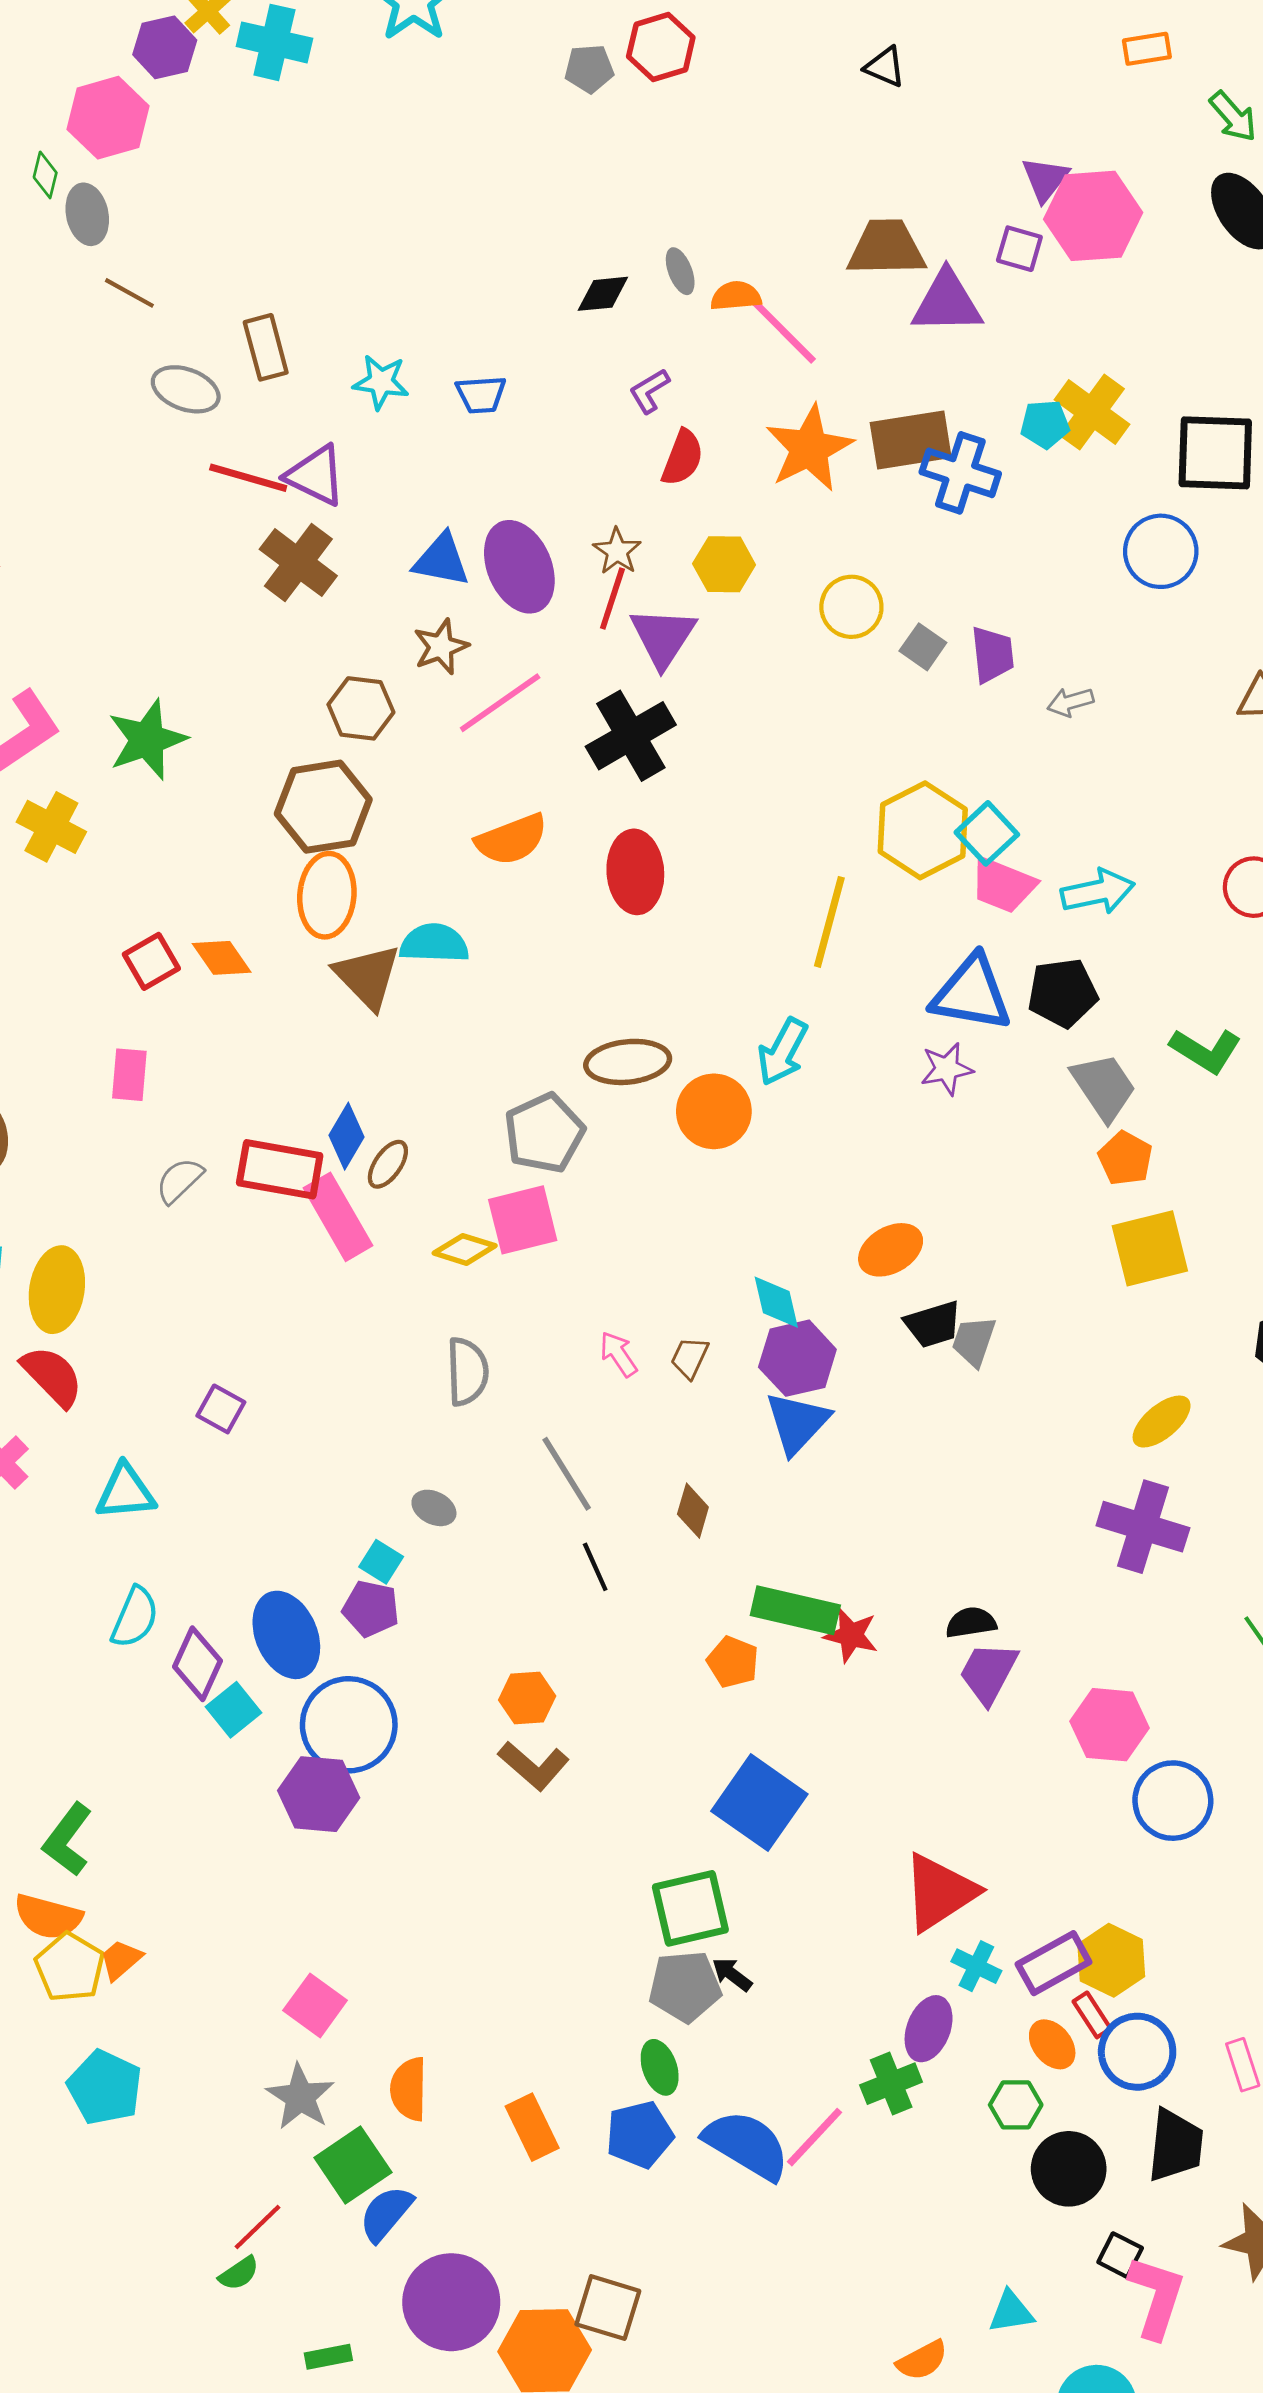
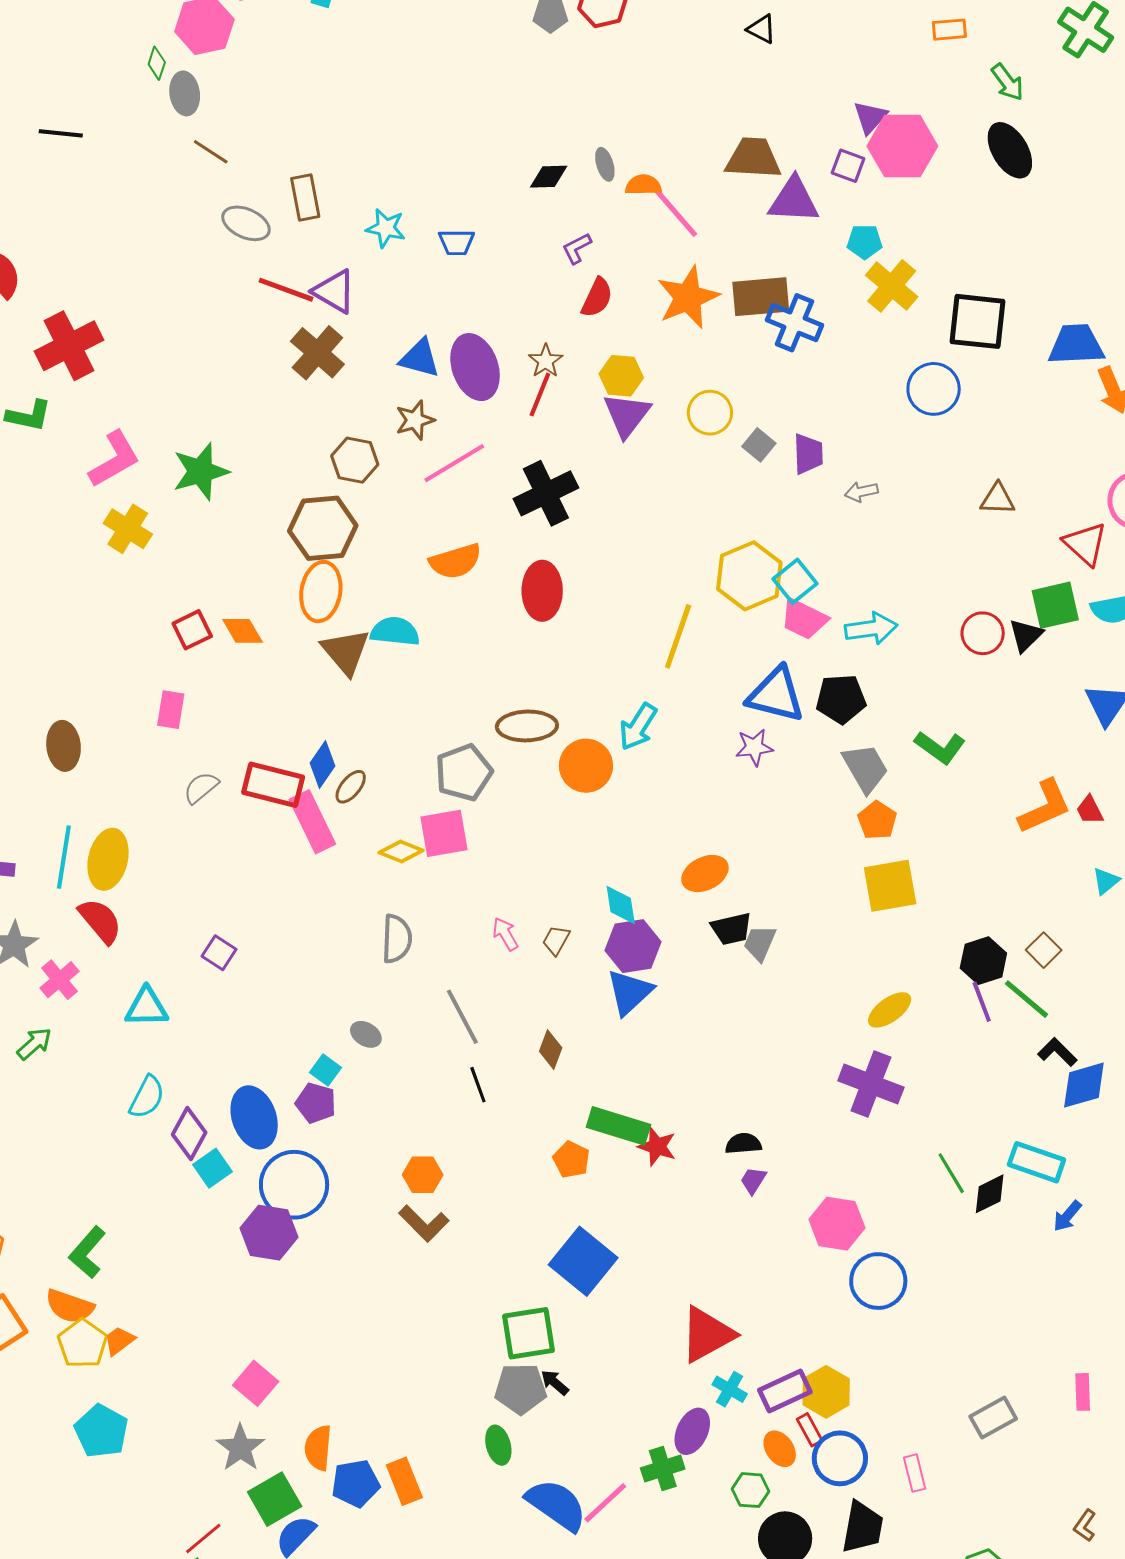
cyan pentagon: (1045, 424) -> (865, 242), moved
purple triangle: (663, 637) -> (627, 415), moved
purple trapezoid: (988, 1673) -> (753, 1180), size x0.6
blue pentagon: (640, 2135) -> (356, 1483), moved

